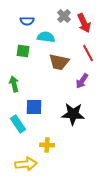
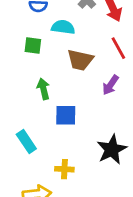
green arrow: (14, 84) -> (43, 89), moved
blue square: (34, 107) -> (66, 115), moved
black star: (73, 114) -> (112, 149), moved, turned -30

